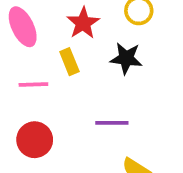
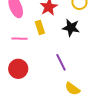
purple line: (112, 123) -> (61, 62), turned 60

